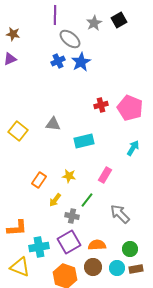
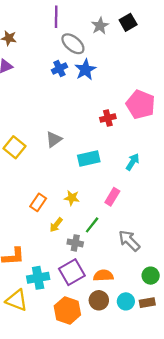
pink pentagon: (130, 108) -> (140, 105), moved
gray triangle: (53, 124) -> (54, 139), turned -42
cyan arrow: (133, 148) -> (133, 162), moved
green circle: (130, 249) -> (151, 276), moved

